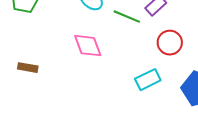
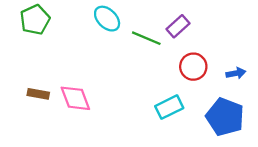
pink diamond: (88, 46) -> (75, 98), moved

